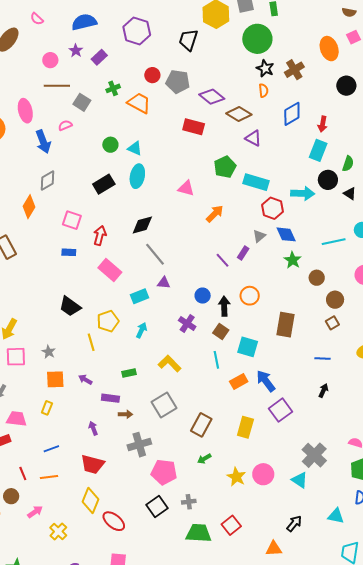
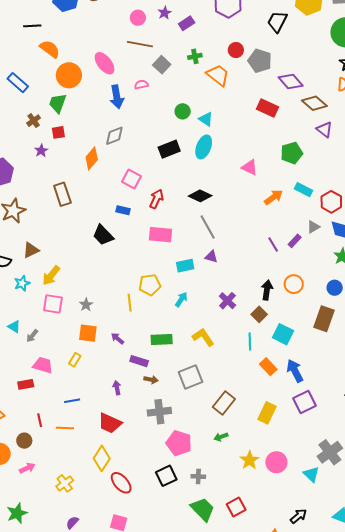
pink ellipse: (25, 111) -> (105, 63), turned -35
cyan rectangle: (256, 182) -> (303, 190), moved, size x0.7
black diamond: (142, 225) -> (200, 196), turned 30
pink rectangle: (110, 270) -> (160, 235), turned -45
blue circle: (203, 296) -> (335, 288), moved
black trapezoid: (70, 306) -> (103, 235), moved
green rectangle: (129, 373) -> (162, 339), size x1.5
orange rectangle: (239, 382) -> (268, 367), turned 66
pink arrow: (35, 512) -> (27, 468), moved
green trapezoid: (199, 533) -> (203, 509), turned 32

